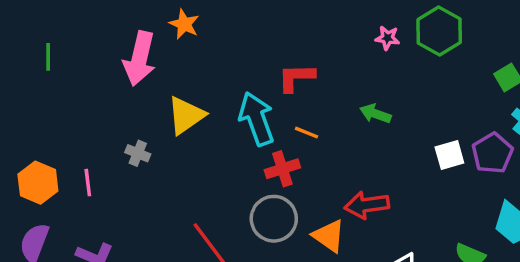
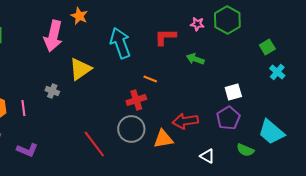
red L-shape: (296, 77) -> (165, 37), moved
green arrow: (375, 114) -> (195, 59), moved
cyan arrow: (257, 119) -> (120, 43), moved
purple pentagon: (492, 153) -> (228, 118), moved
orange triangle: (329, 236) -> (163, 139), turned -45

